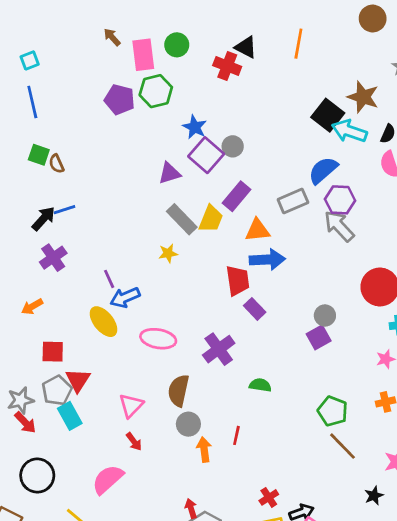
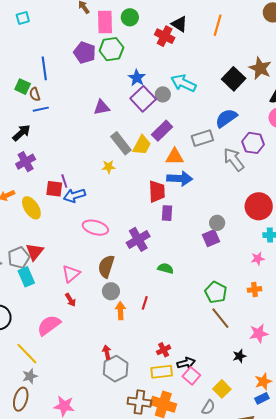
blue line: (32, 102) -> (44, 68), moved
cyan arrow: (349, 131) -> (184, 83), moved
purple triangle: (170, 173) -> (102, 107), moved
purple hexagon: (340, 200) -> (253, 143), moved
blue line: (65, 210) -> (41, 109), moved
purple rectangle: (255, 309) -> (167, 213), turned 42
yellow ellipse: (103, 322) -> (31, 208), moved
red square: (53, 352) -> (54, 189), moved

